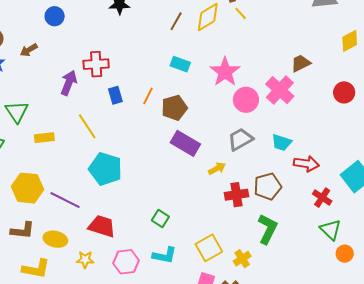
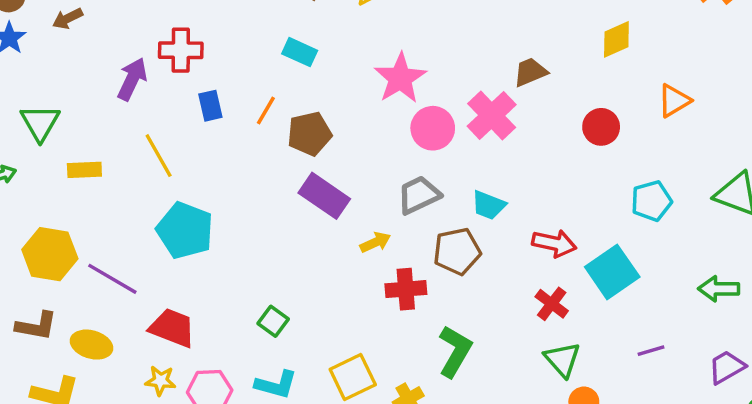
cyan rectangle: (180, 64) -> (300, 52), moved
red arrow: (306, 164) -> (554, 243), moved
brown pentagon: (268, 186) -> (457, 251), moved
yellow star: (85, 260) -> (160, 381), moved

